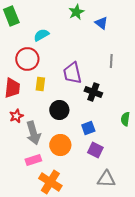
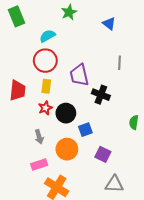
green star: (76, 12) -> (69, 12), moved
red circle: (27, 59) -> (45, 61), moved
red star: (16, 116) -> (45, 108), moved
blue square: (88, 128) -> (85, 130), moved
gray arrow: (33, 133) -> (39, 137), size x0.6

